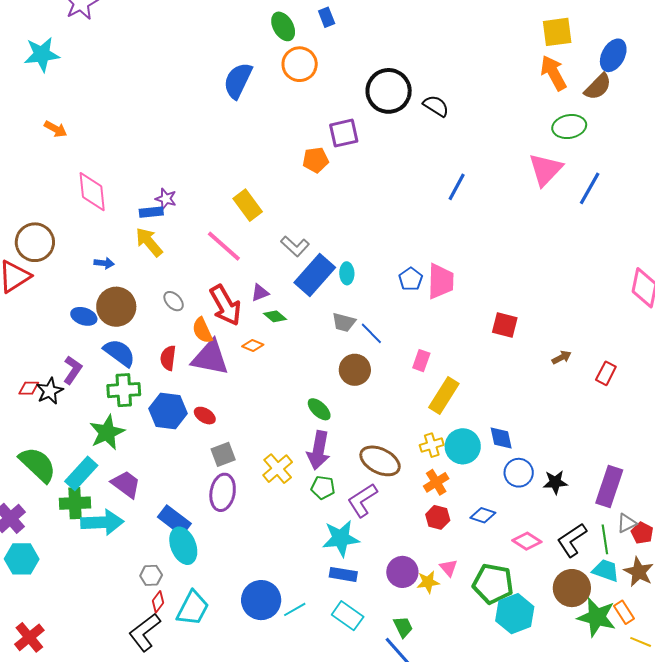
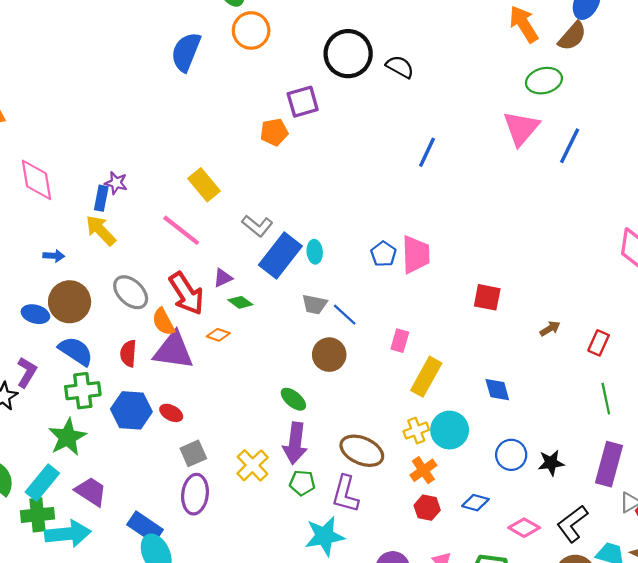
blue rectangle: (151, 212) -> (101, 198), turned -70
gray ellipse: (174, 301) -> (131, 292), size x1.6
blue diamond: (501, 438) -> (497, 390), moved
purple L-shape: (362, 500) -> (345, 494), turned -39
green line: (605, 539) -> (606, 399), moved

